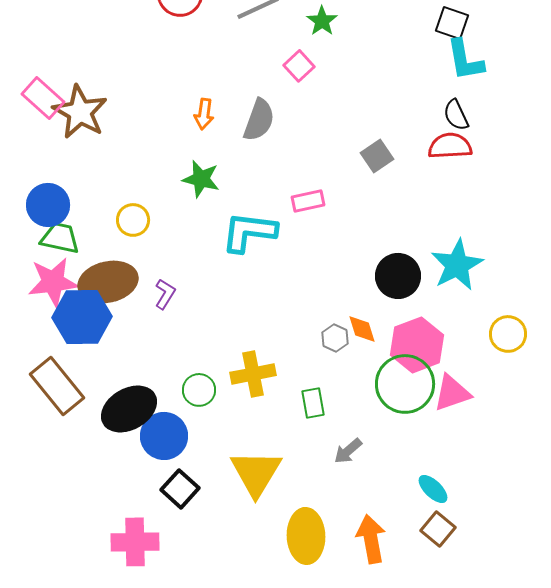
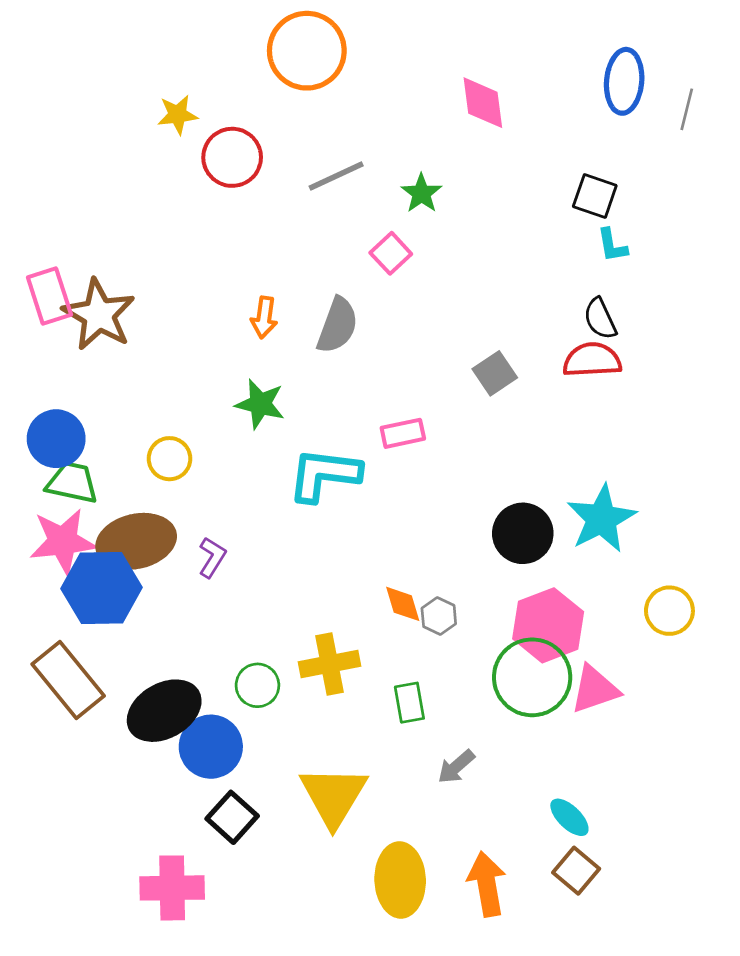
cyan L-shape: (465, 60) -> (612, 245), size x0.6
pink rectangle: (43, 98) -> (49, 296), turned 30
orange diamond: (362, 329) -> (403, 604), moved

